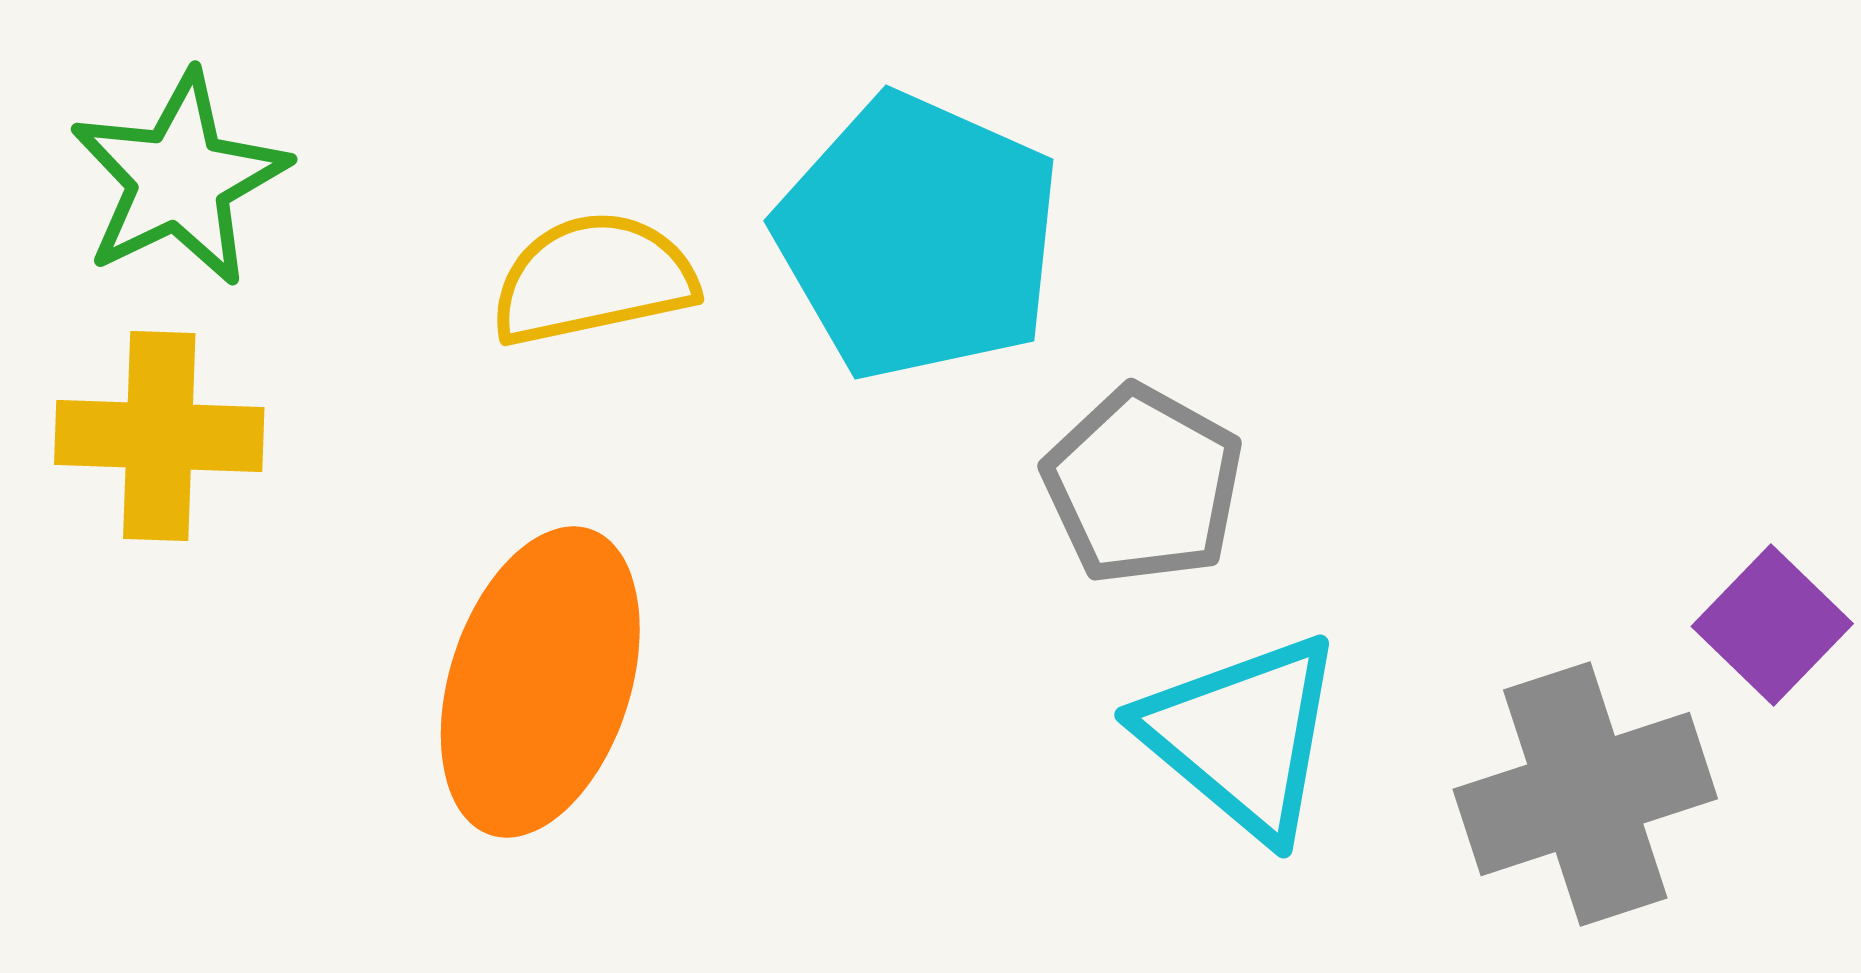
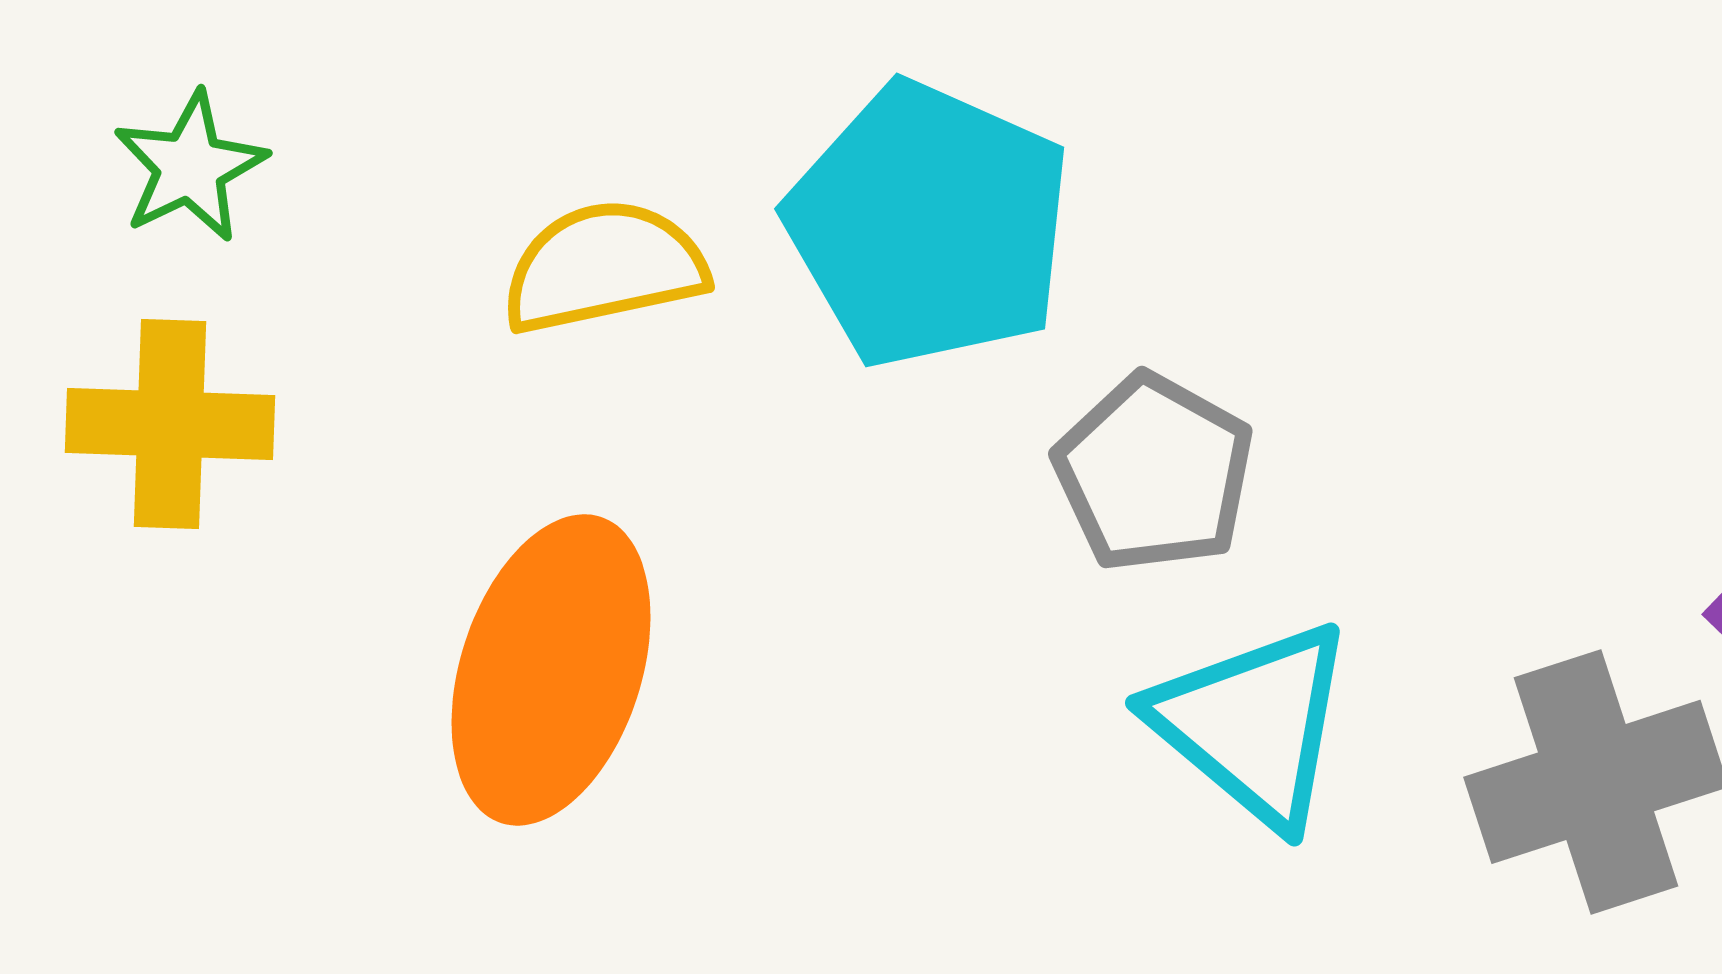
green star: (179, 179) -> (190, 167), size x0.7

